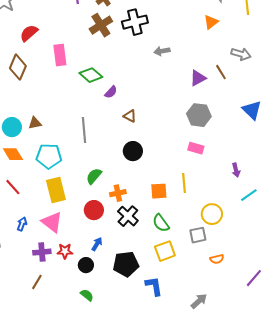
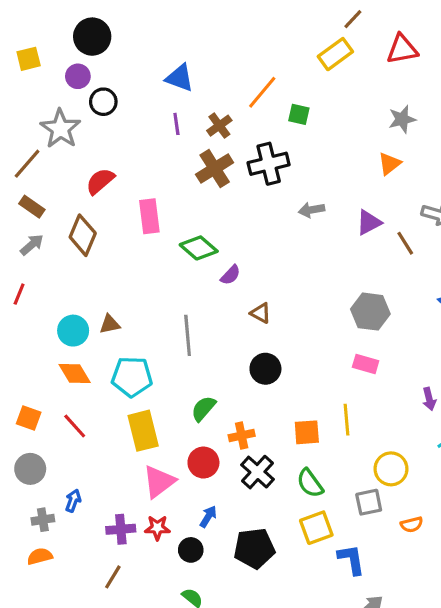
purple triangle: (198, 78) -> (369, 223), moved
pink triangle: (52, 222) -> (159, 482), moved, turned 45
blue arrow: (22, 224) -> (73, 501), moved
orange semicircle: (217, 259) -> (412, 524), moved
blue L-shape: (154, 286) -> (351, 559), moved

